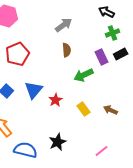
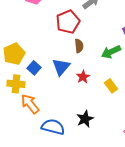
brown semicircle: (67, 50) -> (79, 46), moved
red pentagon: (18, 54) -> (68, 22), moved

